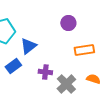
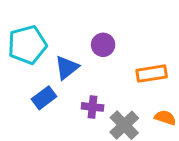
purple circle: (68, 23) -> (103, 45), moved

